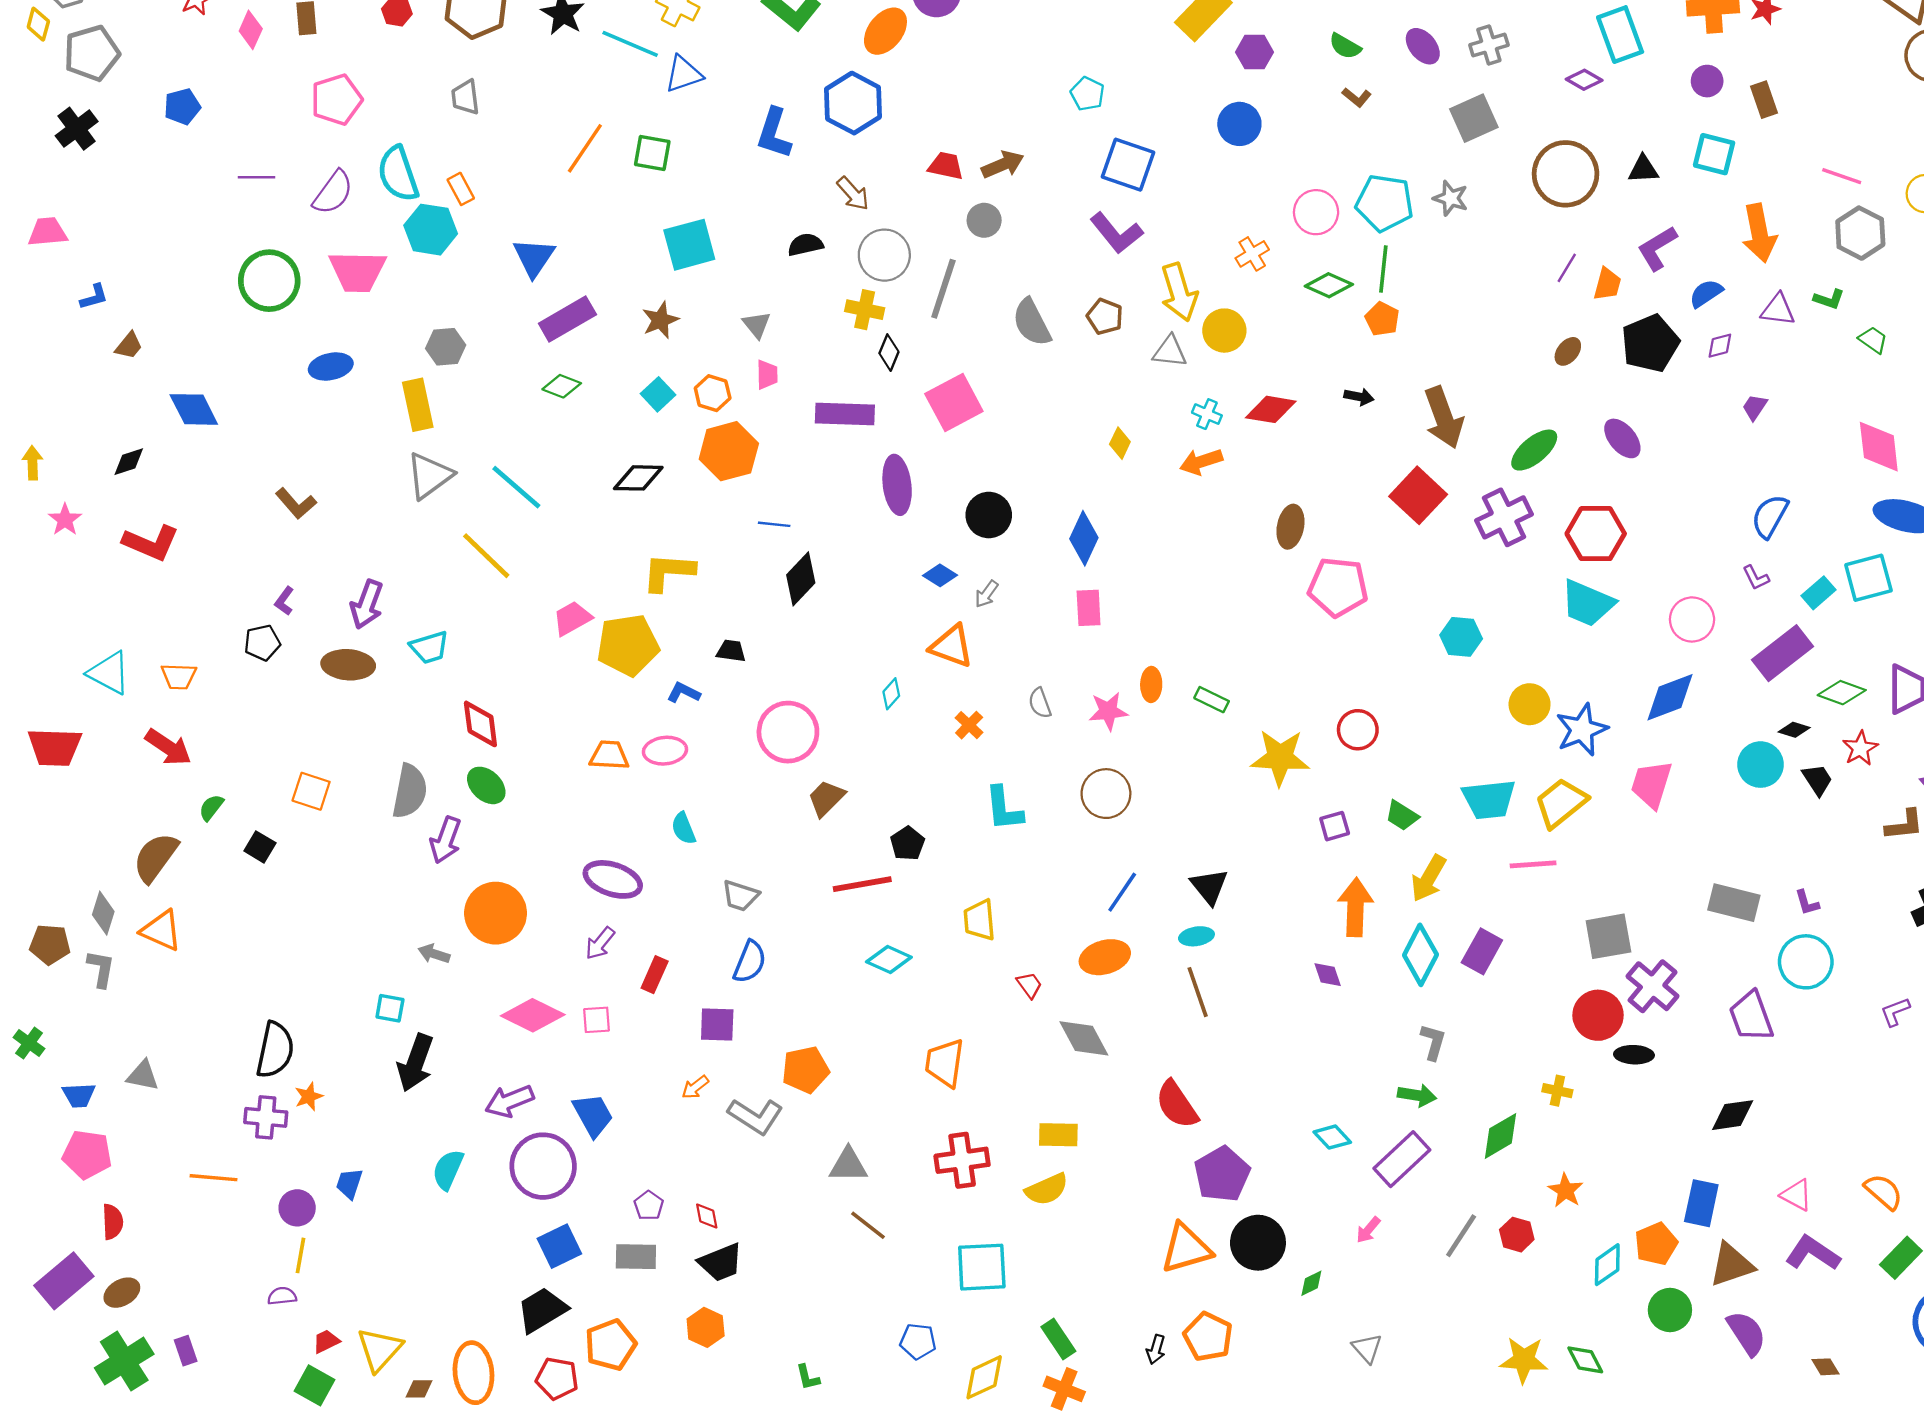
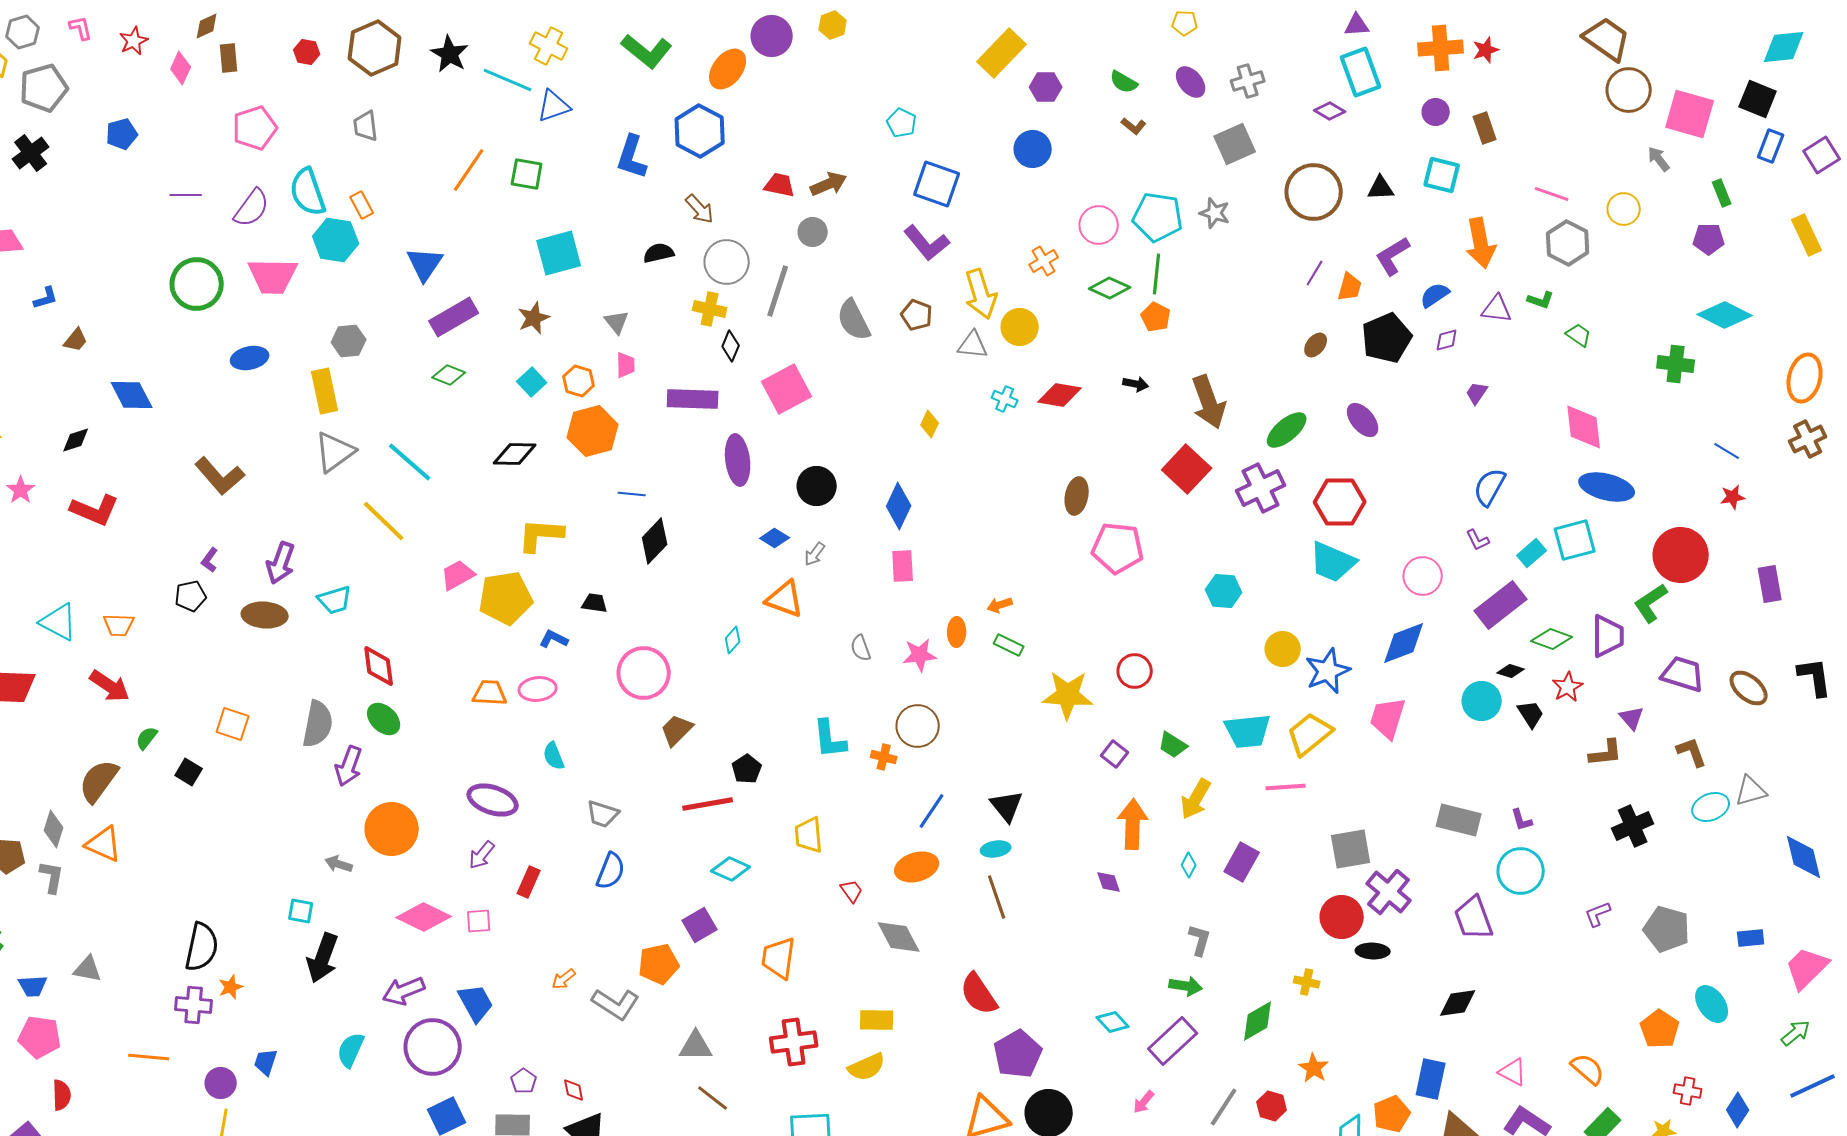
orange arrow: (1201, 462) -> (1000, 605), moved, size x0.7
brown L-shape: (296, 503) -> (220, 476), size x1.4
orange cross: (969, 725) -> (884, 757), moved, turned -30
purple square: (1335, 826) -> (1115, 754), turned -36
cyan diamond: (1420, 955) -> (1189, 865), size x0.5
purple square: (717, 1025) -> (700, 925), moved, turned -32

